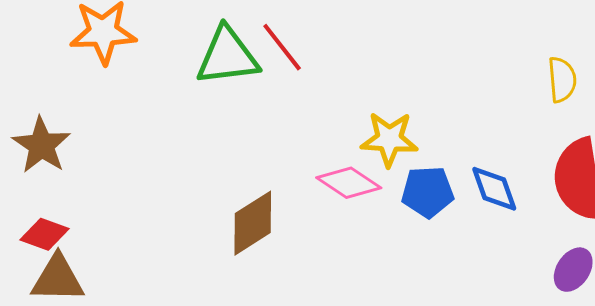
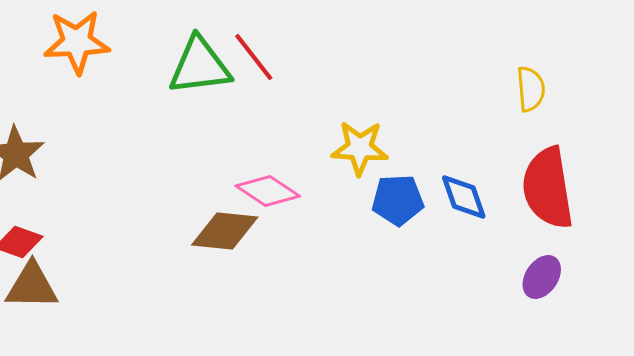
pink diamond: (349, 183) -> (268, 191), moved
brown diamond: (253, 223) -> (225, 231), turned 38

